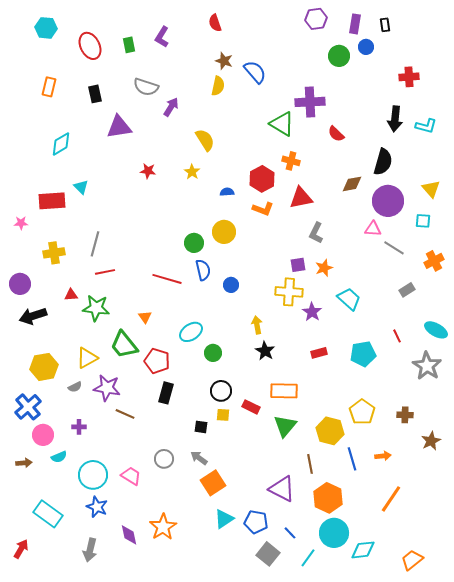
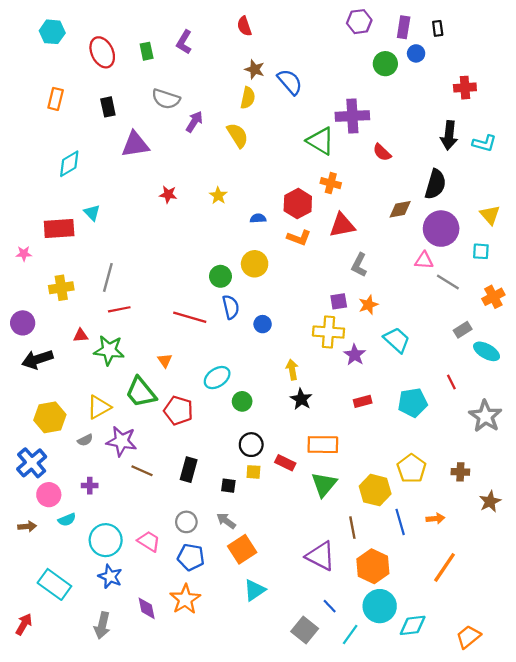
yellow semicircle: (205, 140) -> (238, 135), moved
cyan ellipse: (436, 330) -> (487, 351), moved
black rectangle: (166, 393) -> (189, 470), moved
blue pentagon: (256, 522) -> (191, 557), moved

